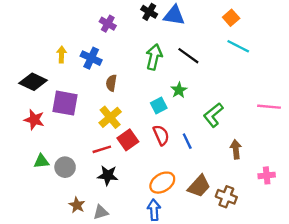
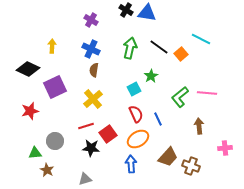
orange square: (231, 18) -> (181, 54), moved
blue cross: (91, 58) -> (91, 49), moved
purple square: (65, 103) -> (55, 87), turned -35
pink line: (269, 107) -> (207, 93), moved
red star: (34, 120) -> (30, 111), moved, turned -30
red square: (128, 140) -> (108, 134), moved
green triangle: (41, 161) -> (35, 153), moved
orange ellipse: (162, 183) -> (138, 139), moved
brown star: (77, 205) -> (47, 170), moved
blue arrow: (154, 210) -> (131, 164), moved

